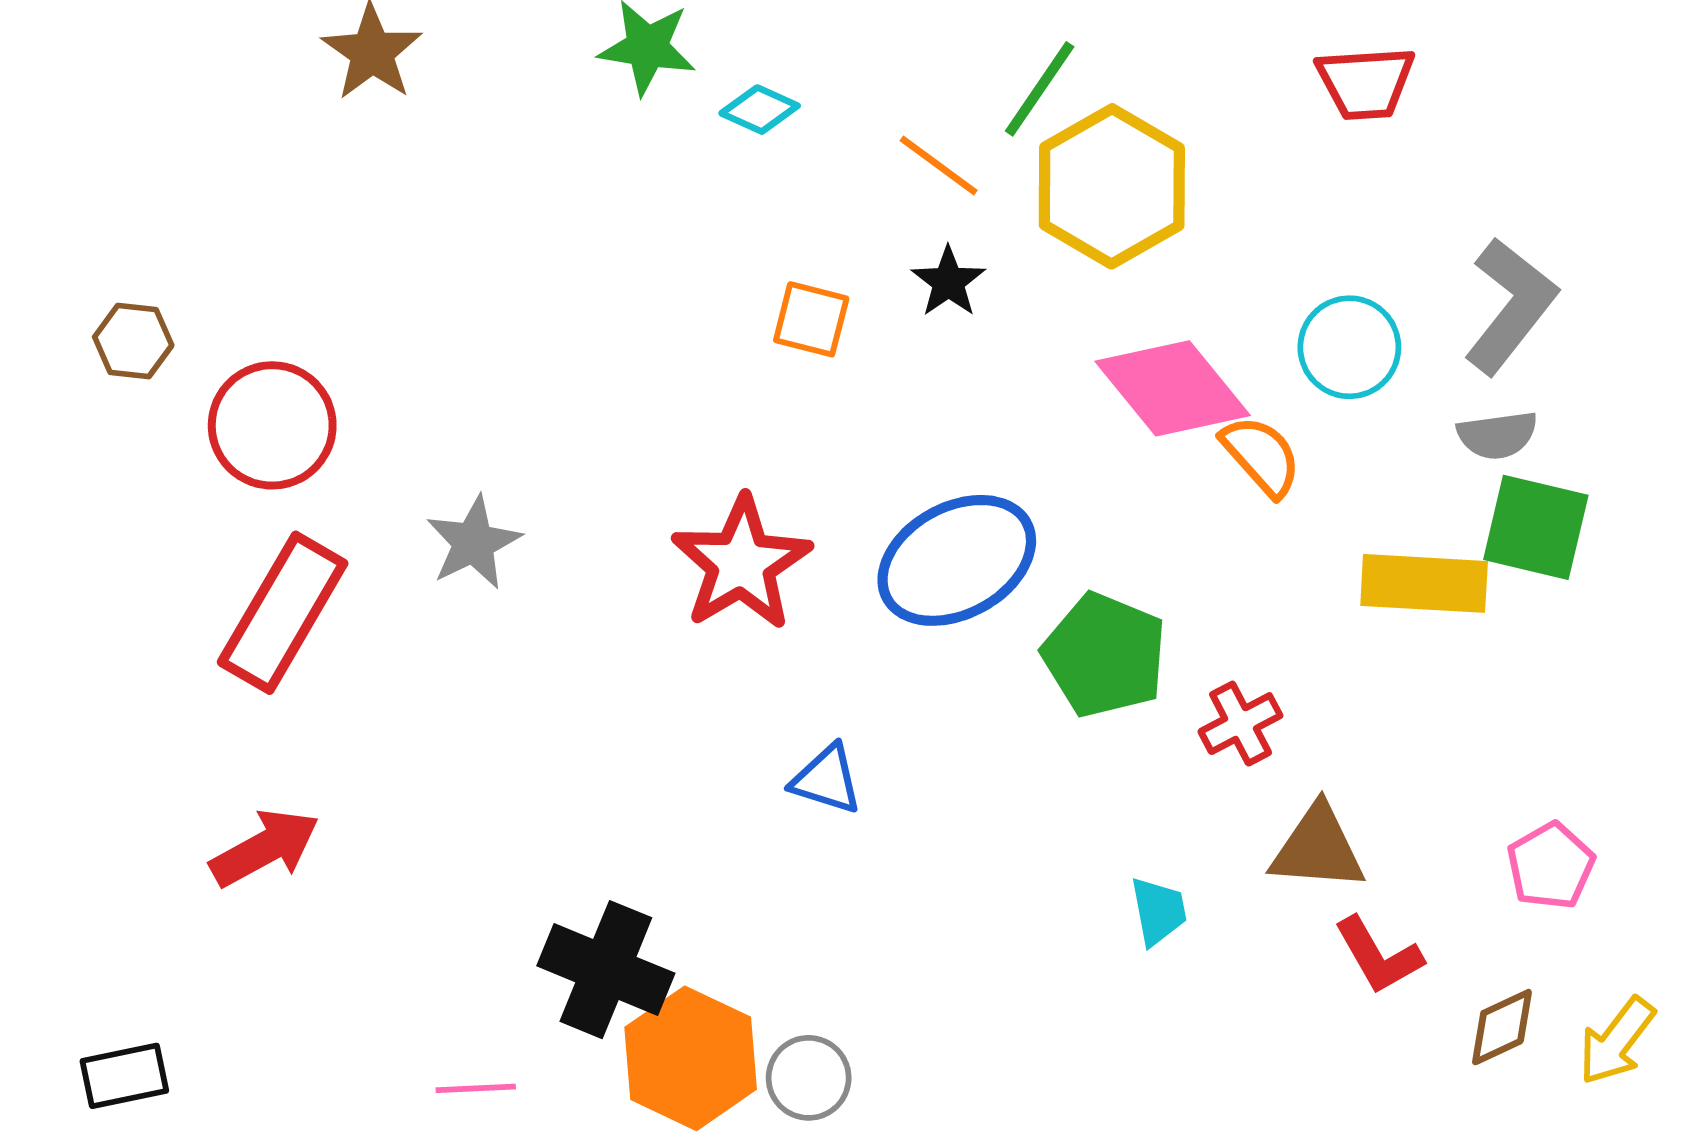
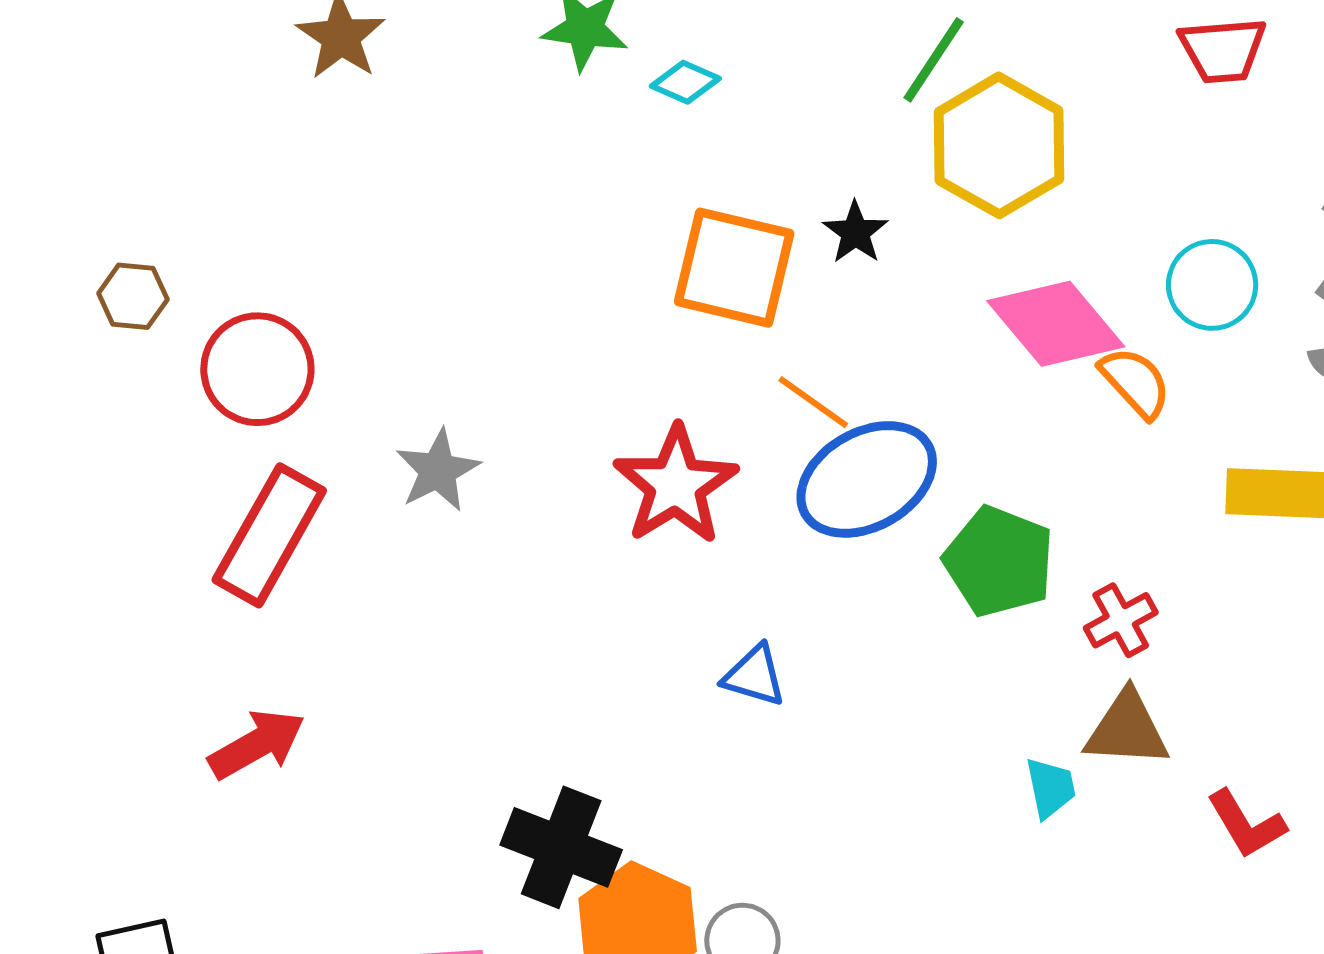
orange line: (939, 165) -> (813, 402), moved
orange square: (811, 319) -> (734, 268), size x1.8
brown triangle: (1318, 848) -> (1127, 729), moved

